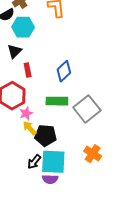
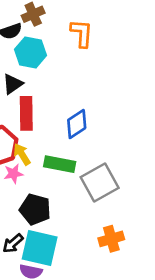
red rectangle: (28, 70) -> (26, 113), size x1.6
yellow arrow: (30, 128) -> (22, 154), moved
orange cross: (93, 154) -> (111, 239), moved, turned 30

